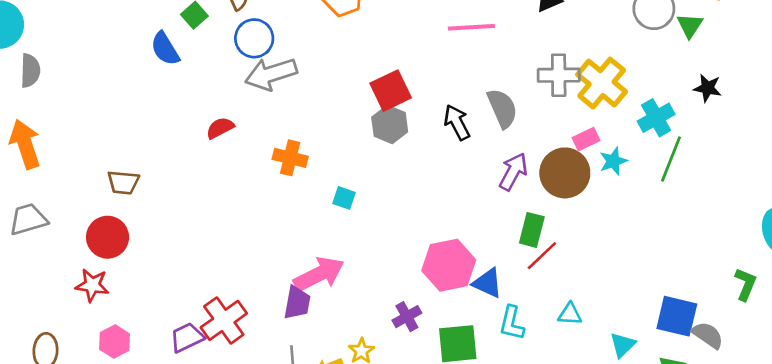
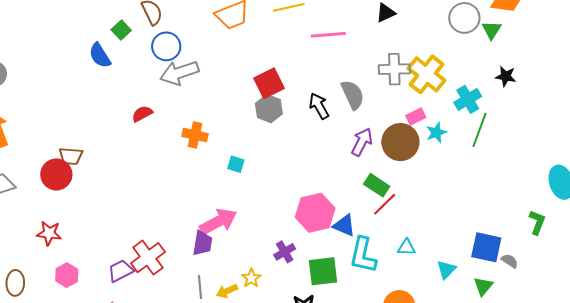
green rectangle: (532, 230) -> (377, 185), turned -70
red circle: (108, 237) -> (56, 174), moved
cyan L-shape: (512, 323) -> (363, 255), size x1.4
gray semicircle: (708, 335) -> (510, 261), size x0.7

